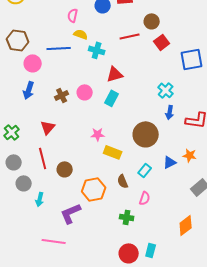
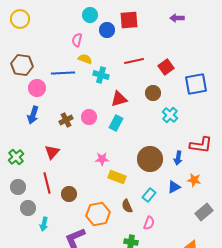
brown circle: (152, 21) -> (153, 93), moved
blue arrow: (170, 112) -> (178, 158), moved

